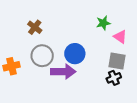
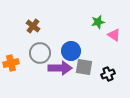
gray square: (117, 61) -> (84, 67), moved

